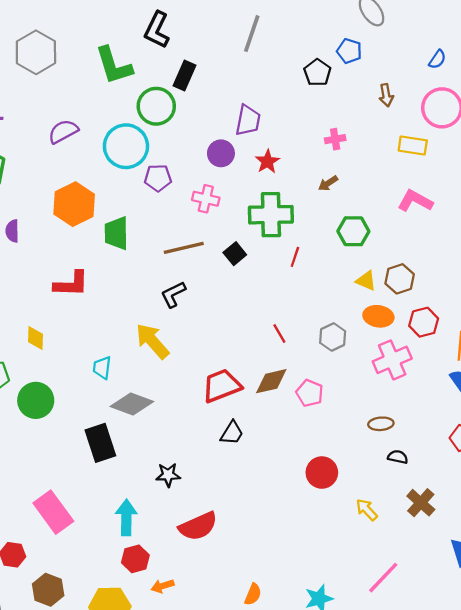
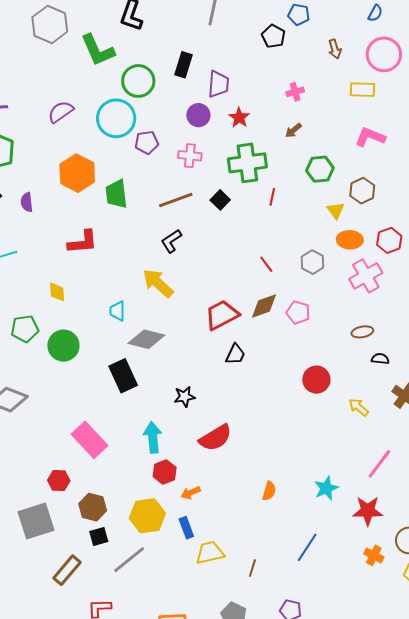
gray hexagon: (36, 52) -> (50, 24), moved
black rectangle: (184, 76) -> (183, 65), moved
brown hexagon: (400, 279) -> (362, 191), moved
yellow triangle: (366, 281) -> (336, 210), turned 36

